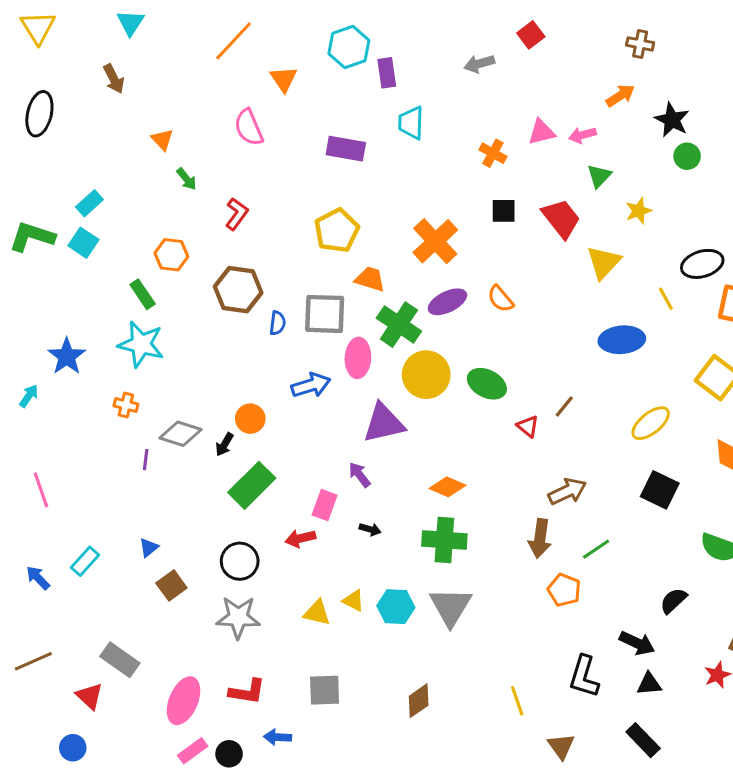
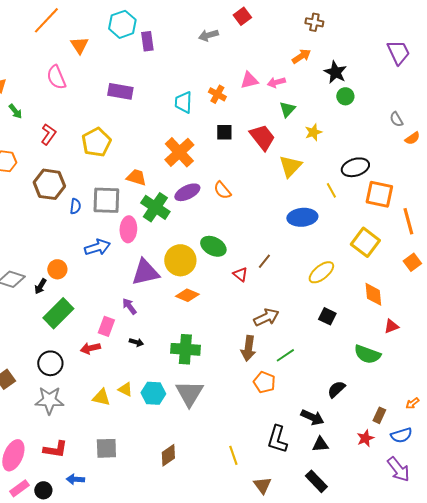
cyan trapezoid: (411, 123) -> (183, 102), moved
yellow pentagon: (337, 231) -> (96, 142), moved
yellow circle: (426, 375) -> (180, 260), moved
orange diamond: (447, 487) -> (187, 295), moved
black square: (660, 490) -> (327, 316), size x0.7

